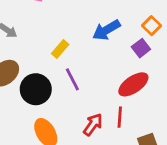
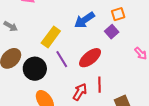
orange square: (152, 26) -> (118, 14), turned 32
yellow rectangle: (60, 49) -> (51, 37), size x1.5
red ellipse: (133, 84) -> (90, 58), moved

